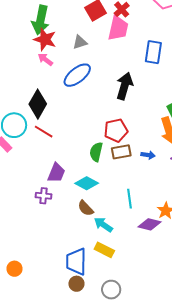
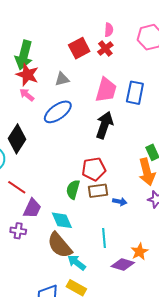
pink trapezoid: (118, 28) -> (106, 90), moved
red line: (44, 132) -> (17, 187), moved
blue arrow: (148, 155) -> (120, 202), moved
cyan diamond: (87, 183) -> (62, 220), turned 35
brown semicircle: (86, 208) -> (60, 245), size x1.6

